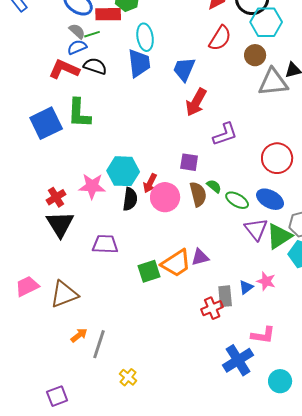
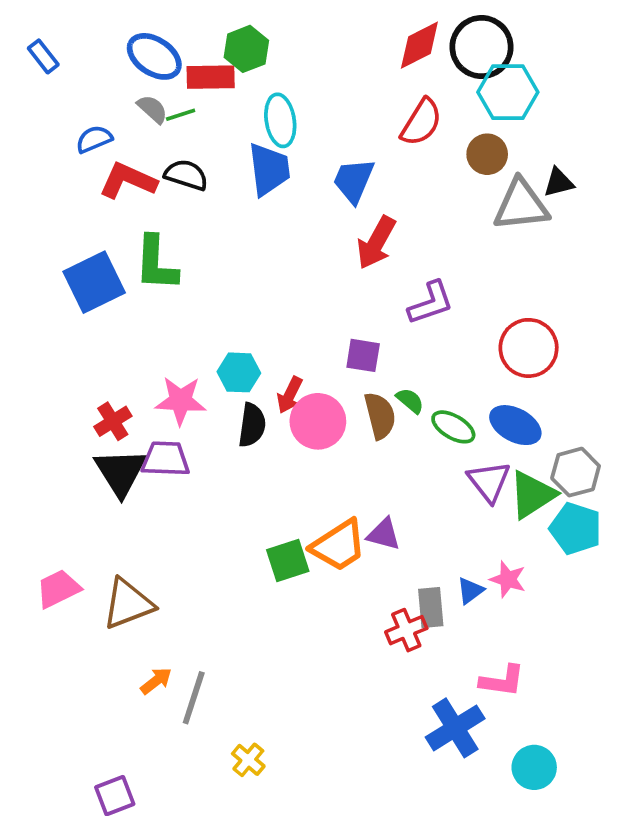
blue semicircle: (77, 47) -> (94, 139), moved
cyan hexagon: (123, 171) -> (239, 372), size x0.7
purple trapezoid: (105, 244) -> (166, 459), moved
purple triangle: (200, 257) -> (384, 534), turned 30

